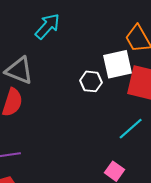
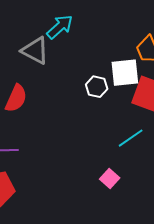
gray triangle: (19, 70) -> (35, 51), moved

